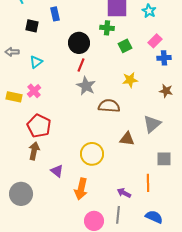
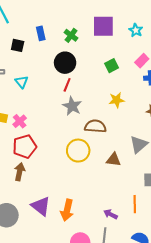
green cross: (107, 28) -> (71, 35), moved, turned 32
cyan triangle: (36, 62) -> (22, 82), turned -32
pink cross: (34, 91) -> (20, 121), moved
red pentagon: (39, 126) -> (25, 147), turned 30
yellow circle: (92, 154) -> (78, 151), moved
purple triangle: (57, 171) -> (41, 206), moved, size x1.5

